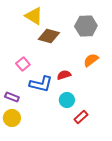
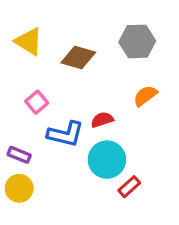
yellow triangle: (34, 16) -> (29, 41), moved
cyan circle: (67, 100) -> (107, 160), size x1.5

